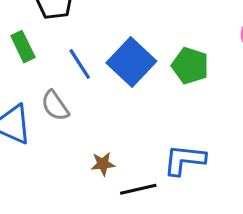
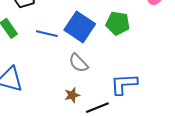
blue line: (80, 64) -> (47, 34), turned -35
gray semicircle: (55, 106) -> (78, 63), moved

